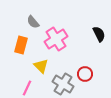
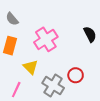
gray semicircle: (33, 22) -> (12, 19), moved

